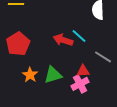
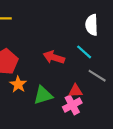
cyan line: (79, 36) -> (84, 52), moved
orange star: (30, 75) -> (18, 84), moved

